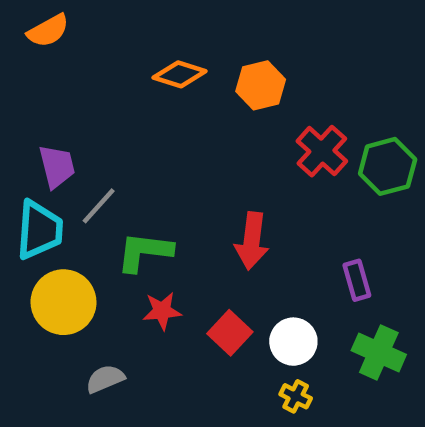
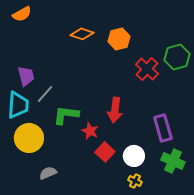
green hexagon: (388, 166) -> (177, 57), moved
purple rectangle: (357, 280) -> (163, 128), size x1.5
red star: (162, 311) -> (90, 131), moved, turned 30

